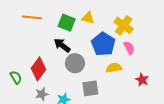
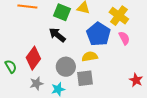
gray circle: (75, 63) -> (66, 67), moved
yellow semicircle: (114, 68) -> (90, 56), moved
red star: (142, 80) -> (136, 80), moved

